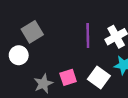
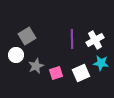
white square: (99, 77) -> (81, 73), turned 30
gray star: (43, 84) -> (36, 66), moved

